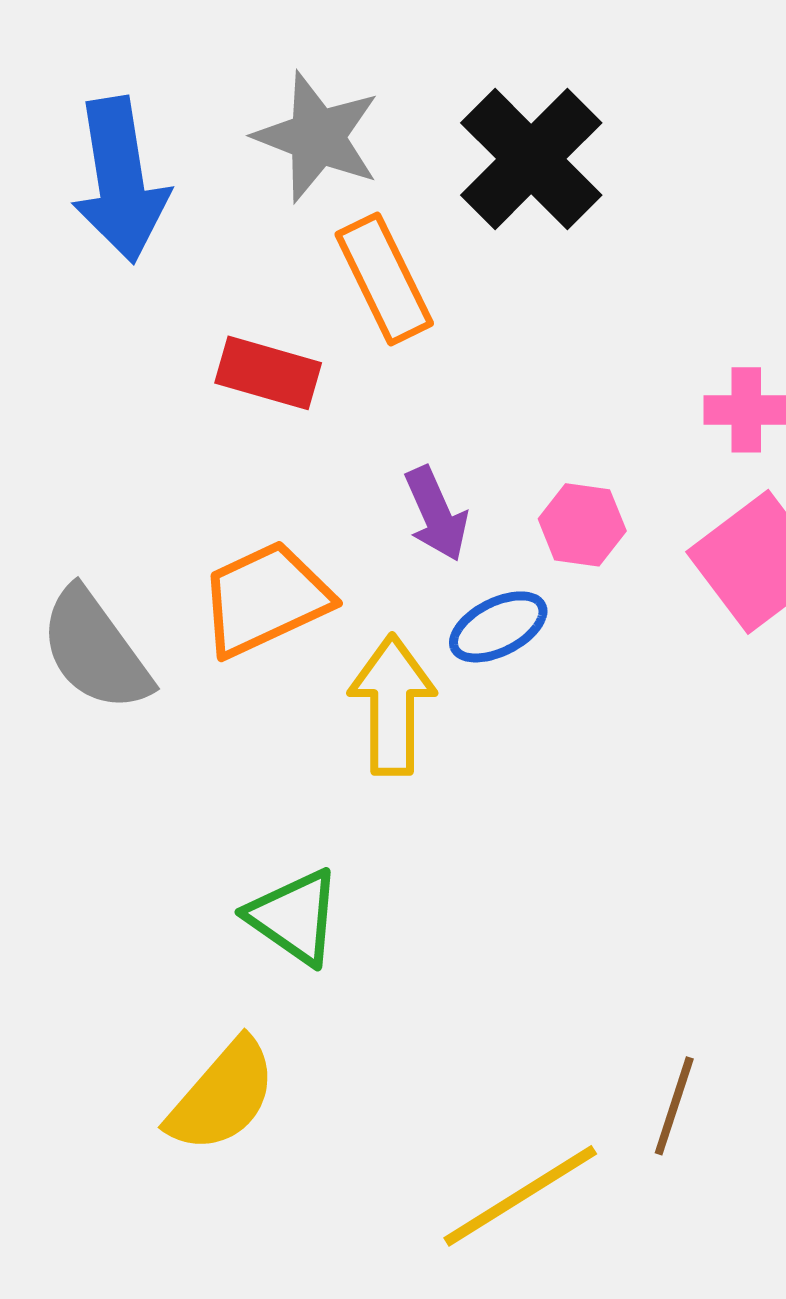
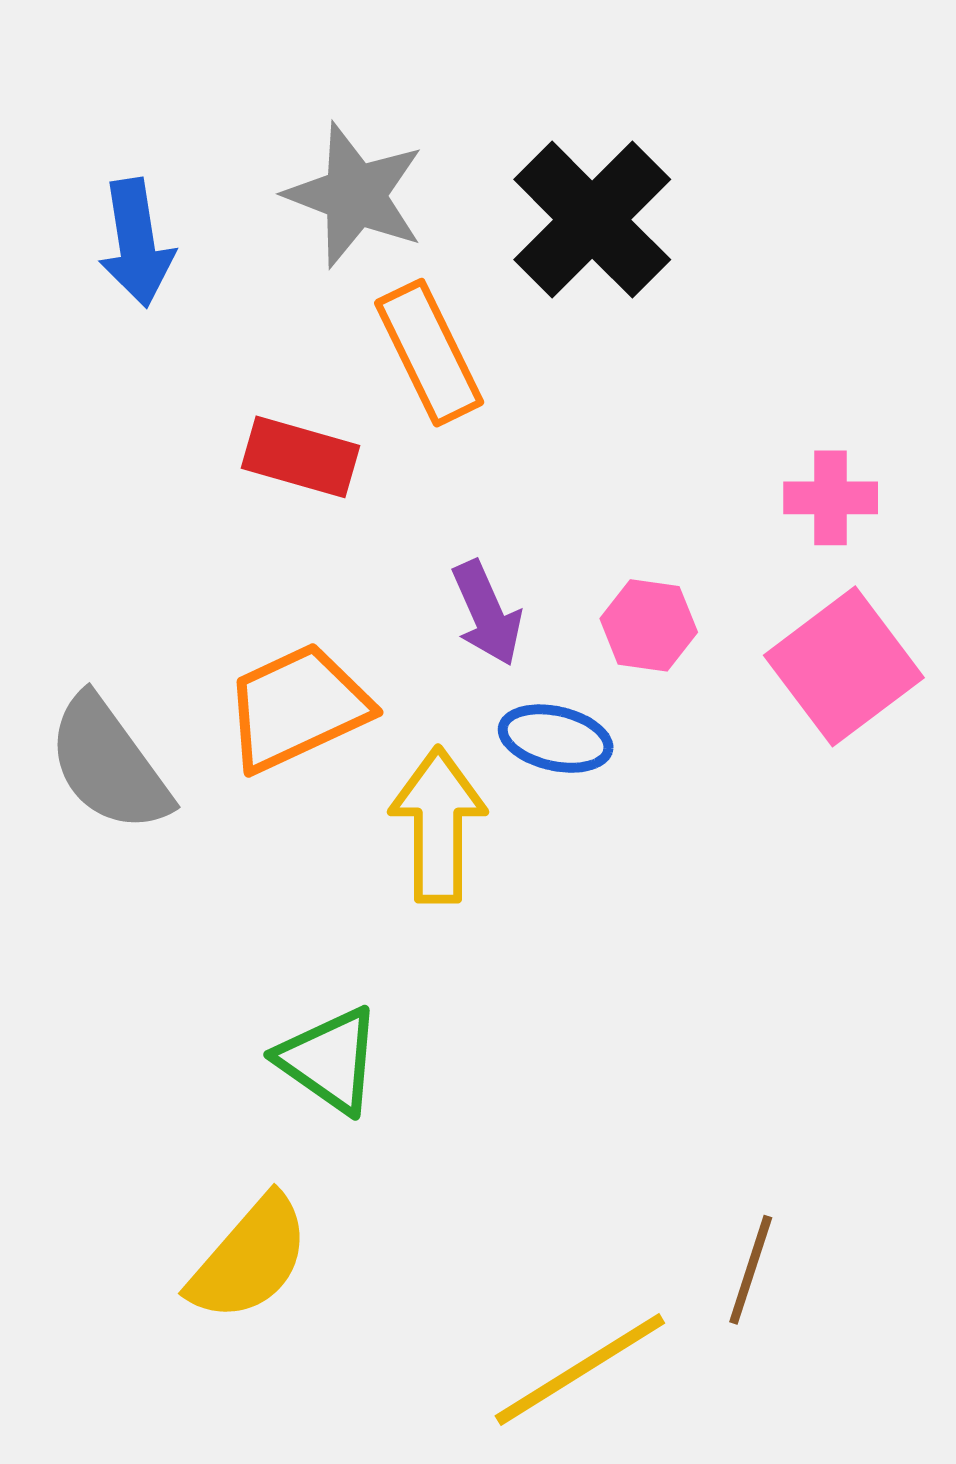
blue arrow: (120, 180) -> (136, 243), size x0.7
blue ellipse: (498, 627) -> (556, 739), turned 40

